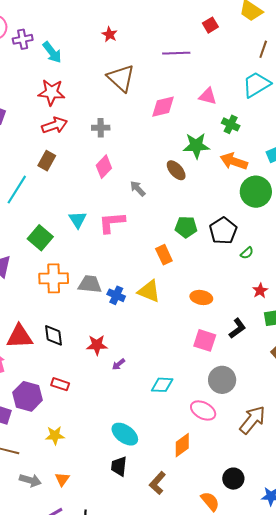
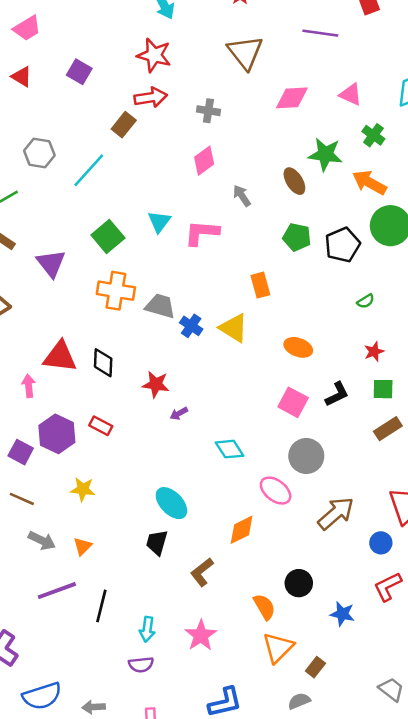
brown rectangle: (47, 161) -> (124, 125), moved
green pentagon: (186, 227) -> (297, 237), moved
black pentagon: (223, 231) -> (342, 245), moved
cyan diamond: (162, 385) -> (230, 449), turned 45

